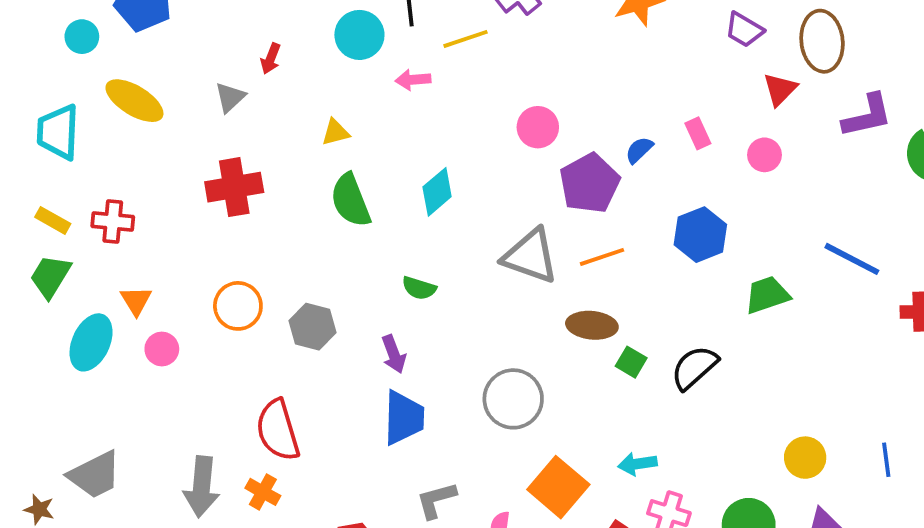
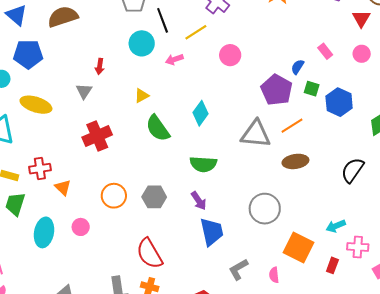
pink circle: (538, 127) -> (230, 55), moved
green semicircle: (419, 288) -> (203, 164), size x1.5
orange triangle: (136, 301) -> (63, 187), moved
green square: (631, 362) -> (312, 89), moved

